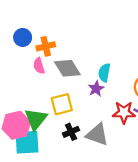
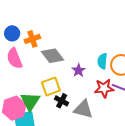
pink semicircle: (39, 66) -> (14, 58), moved, size x1.5
cyan semicircle: (104, 73) -> (102, 61), moved
black cross: (71, 132) -> (62, 101), moved, turned -32

